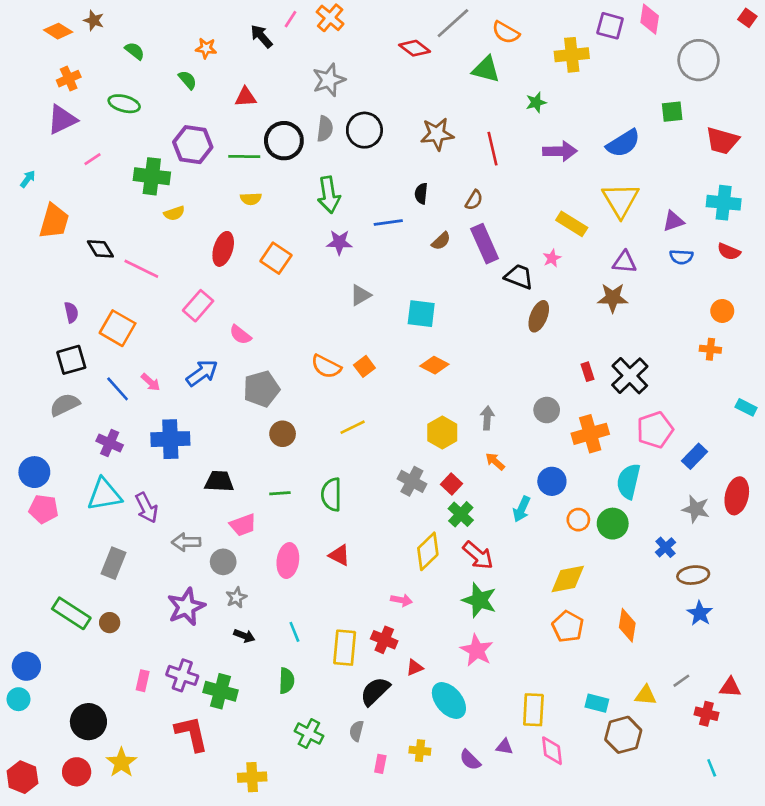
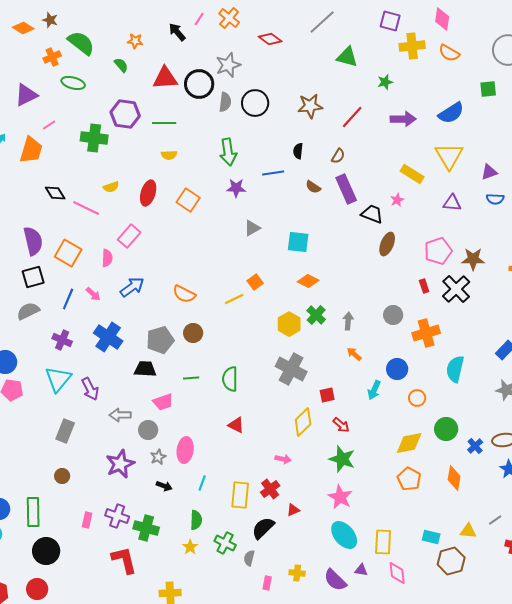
pink diamond: (650, 19) -> (442, 19), moved
purple square: (610, 26) -> (390, 21), moved
orange semicircle: (506, 32) -> (449, 53), moved
red diamond: (415, 48) -> (270, 39), moved
green semicircle: (135, 51) -> (81, 43), size x1.8
orange cross: (69, 79) -> (52, 57), moved
red triangle: (246, 97) -> (165, 78), size x1.5
black circle: (284, 141) -> (199, 84), moved
red line: (493, 149) -> (352, 117), turned 55
yellow semicircle: (174, 213) -> (111, 187), moved
orange trapezoid: (54, 221) -> (31, 150), moved
brown semicircle: (441, 241) -> (313, 187), turned 77
brown star: (613, 298) -> (473, 259), moved
purple semicircle: (71, 312) -> (33, 241), size x1.8
pink semicircle: (240, 335) -> (107, 258), moved, turned -126
orange semicircle: (326, 366) -> (184, 294), moved
blue line: (118, 389) -> (68, 299), turned 65
gray pentagon: (261, 389) -> (160, 340), moved
yellow line: (353, 427) -> (234, 299), moved
pink pentagon: (655, 430) -> (438, 251), moved
yellow hexagon: (442, 432) -> (289, 324), moved
blue cross: (170, 439) -> (108, 337), turned 36
gray cross: (412, 481) -> (291, 369), size x1.4
red square: (452, 484) -> (327, 395), moved, turned 35
cyan triangle: (104, 495) -> (58, 379), turned -40
green cross: (461, 514) -> (316, 315), moved
green circle: (613, 524) -> (446, 429), moved
blue cross: (665, 547) -> (475, 446), moved
red arrow: (478, 555) -> (341, 425), size x0.7
pink ellipse: (288, 561) -> (185, 450), moved
green rectangle: (71, 613) -> (33, 512), moved, turned 56
cyan line: (294, 632) -> (202, 483), turned 42
red cross: (384, 640) -> (270, 489), turned 30
cyan ellipse: (449, 700) -> (344, 535), moved
green cross: (309, 734) -> (225, 543), moved
purple semicircle: (470, 760) -> (335, 580), size x1.4
yellow star: (121, 763) -> (190, 547), moved, size x0.7

